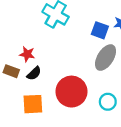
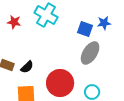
red star: (27, 54) -> (14, 22), moved

